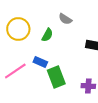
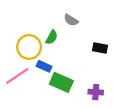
yellow circle: (18, 29) -> (29, 47), moved
green rectangle: (56, 77) -> (61, 82), turned -45

